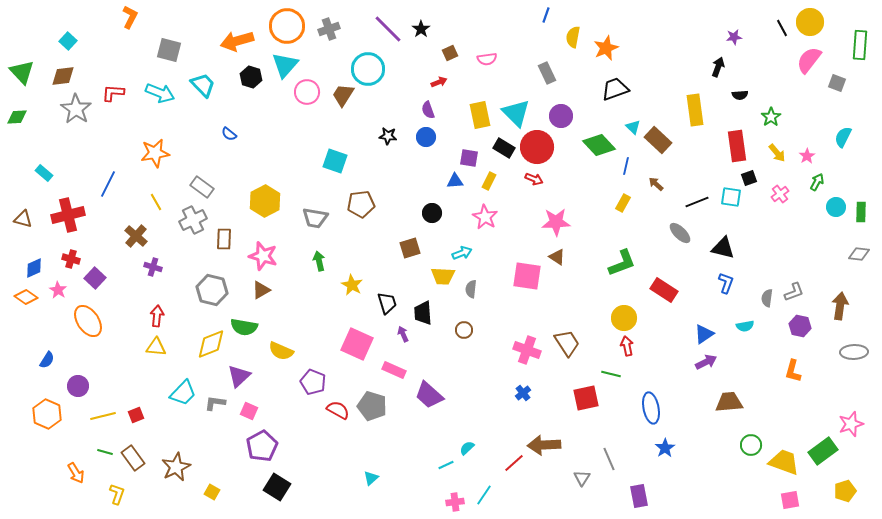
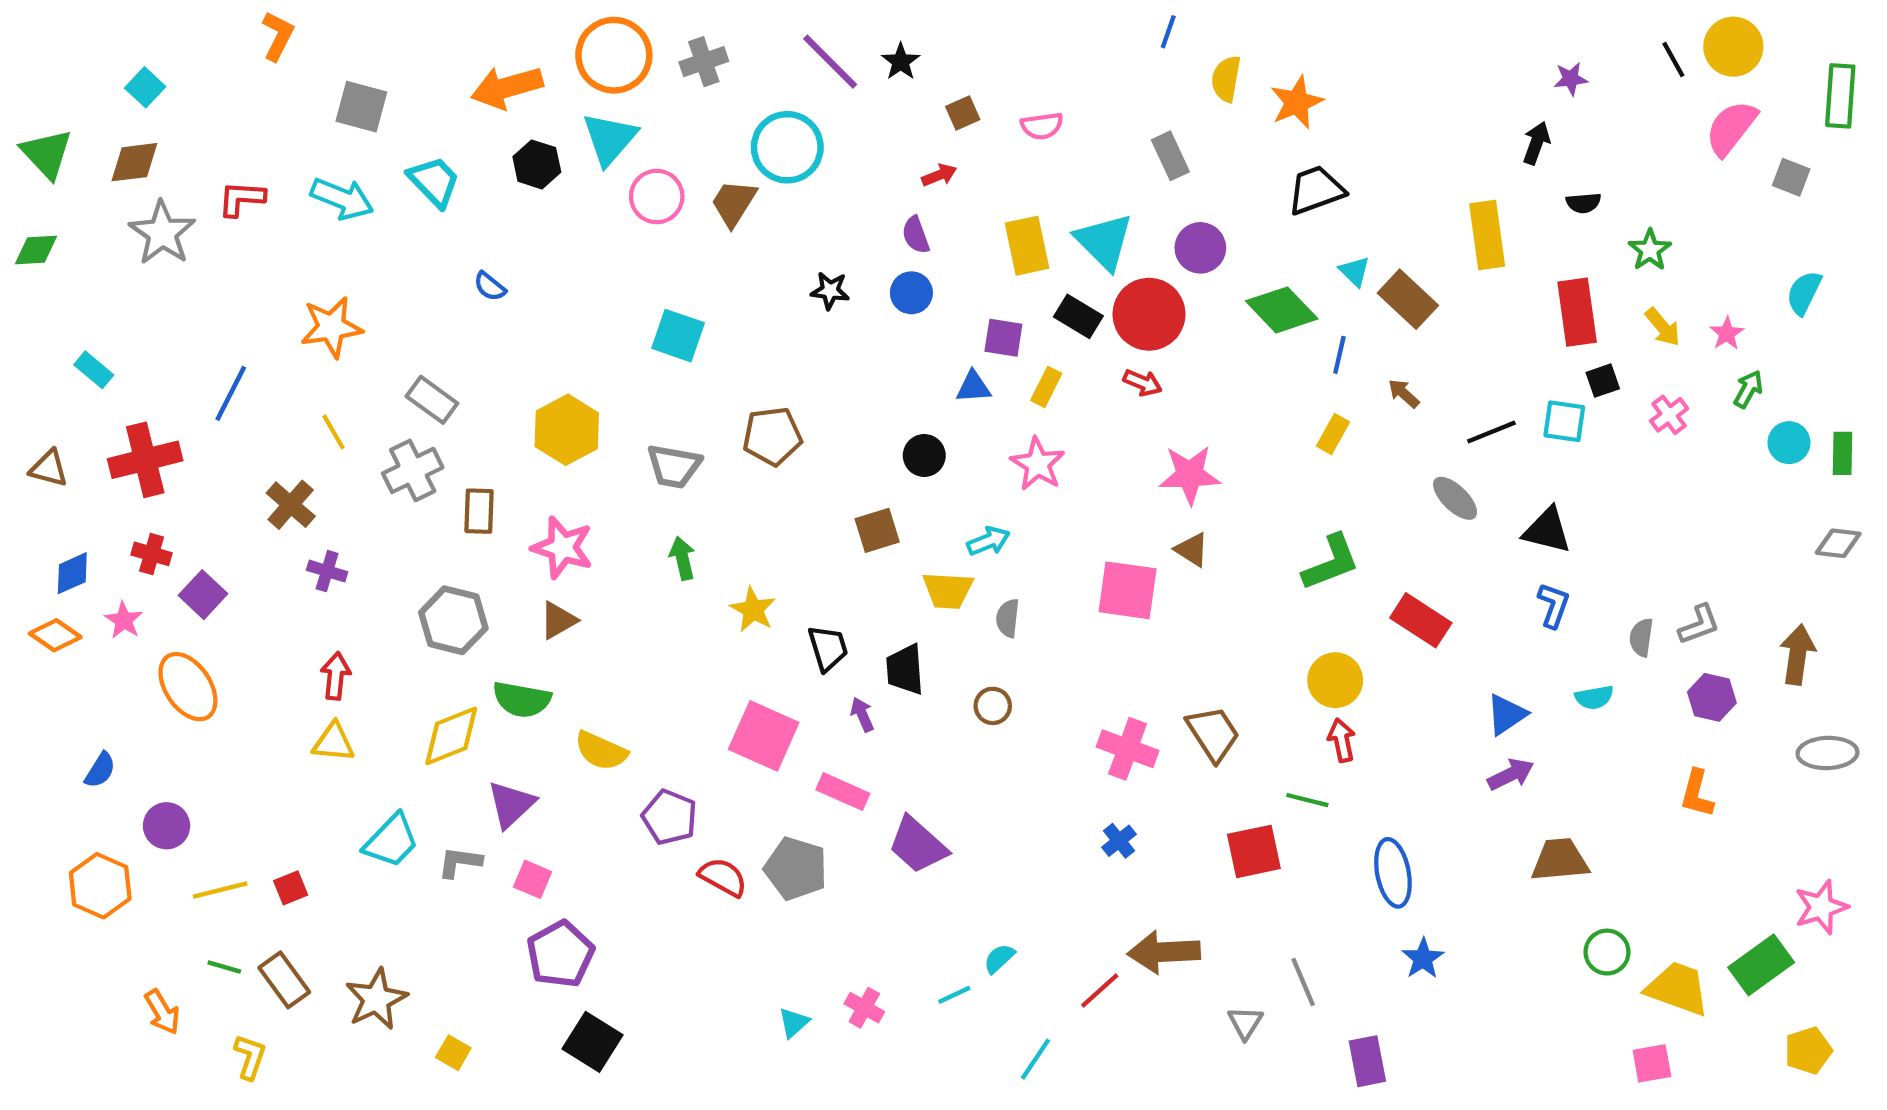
cyan square: (335, 161) -> (678, 336), moved
pink square: (790, 500) -> (1652, 1063), moved
pink cross: (455, 502) -> (864, 1008), moved, turned 36

